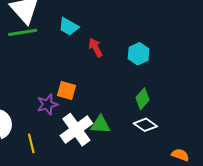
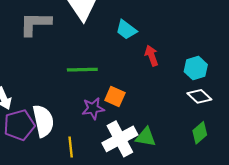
green line: (23, 32) -> (82, 70), moved
green diamond: (142, 99) -> (200, 133), moved
white diamond: (145, 125) -> (199, 96), moved

